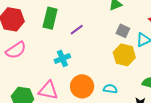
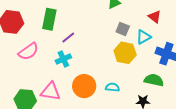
purple line: (77, 30) -> (68, 37), moved
pink semicircle: (16, 50) -> (28, 51), moved

